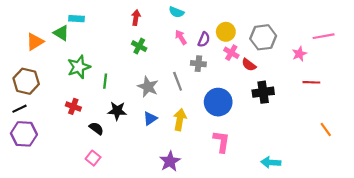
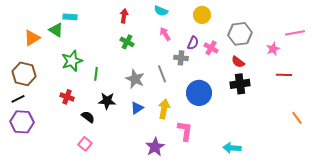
yellow circle: (226, 32) -> (202, 15), moved
purple semicircle: (204, 40) -> (193, 43), moved
red semicircle: (249, 65) -> (238, 62), moved
pink L-shape: (221, 142) -> (185, 131), moved
cyan arrow: (271, 162) -> (232, 148), moved

